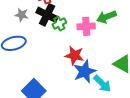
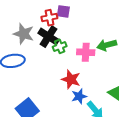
gray star: (22, 15) -> (24, 34), size x1.5
blue star: (85, 71) -> (79, 96), size x0.7

